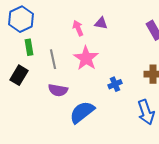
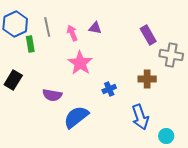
green rectangle: (29, 47) -> (30, 44), moved
gray line: (53, 59) -> (47, 27), moved

